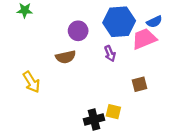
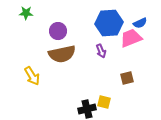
purple circle: (78, 31) -> (58, 31), moved
brown semicircle: (66, 57) -> (62, 54), size x1.5

